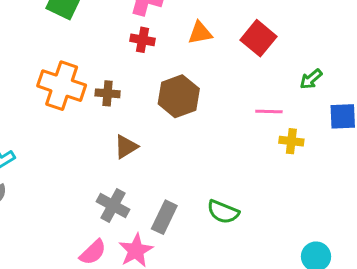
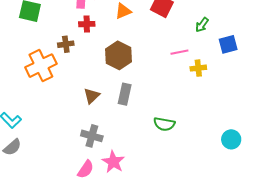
orange cross: (62, 86) -> (41, 66), turned -32
brown cross: (108, 93) -> (66, 44), moved
gray rectangle: (164, 217) -> (125, 94), moved

